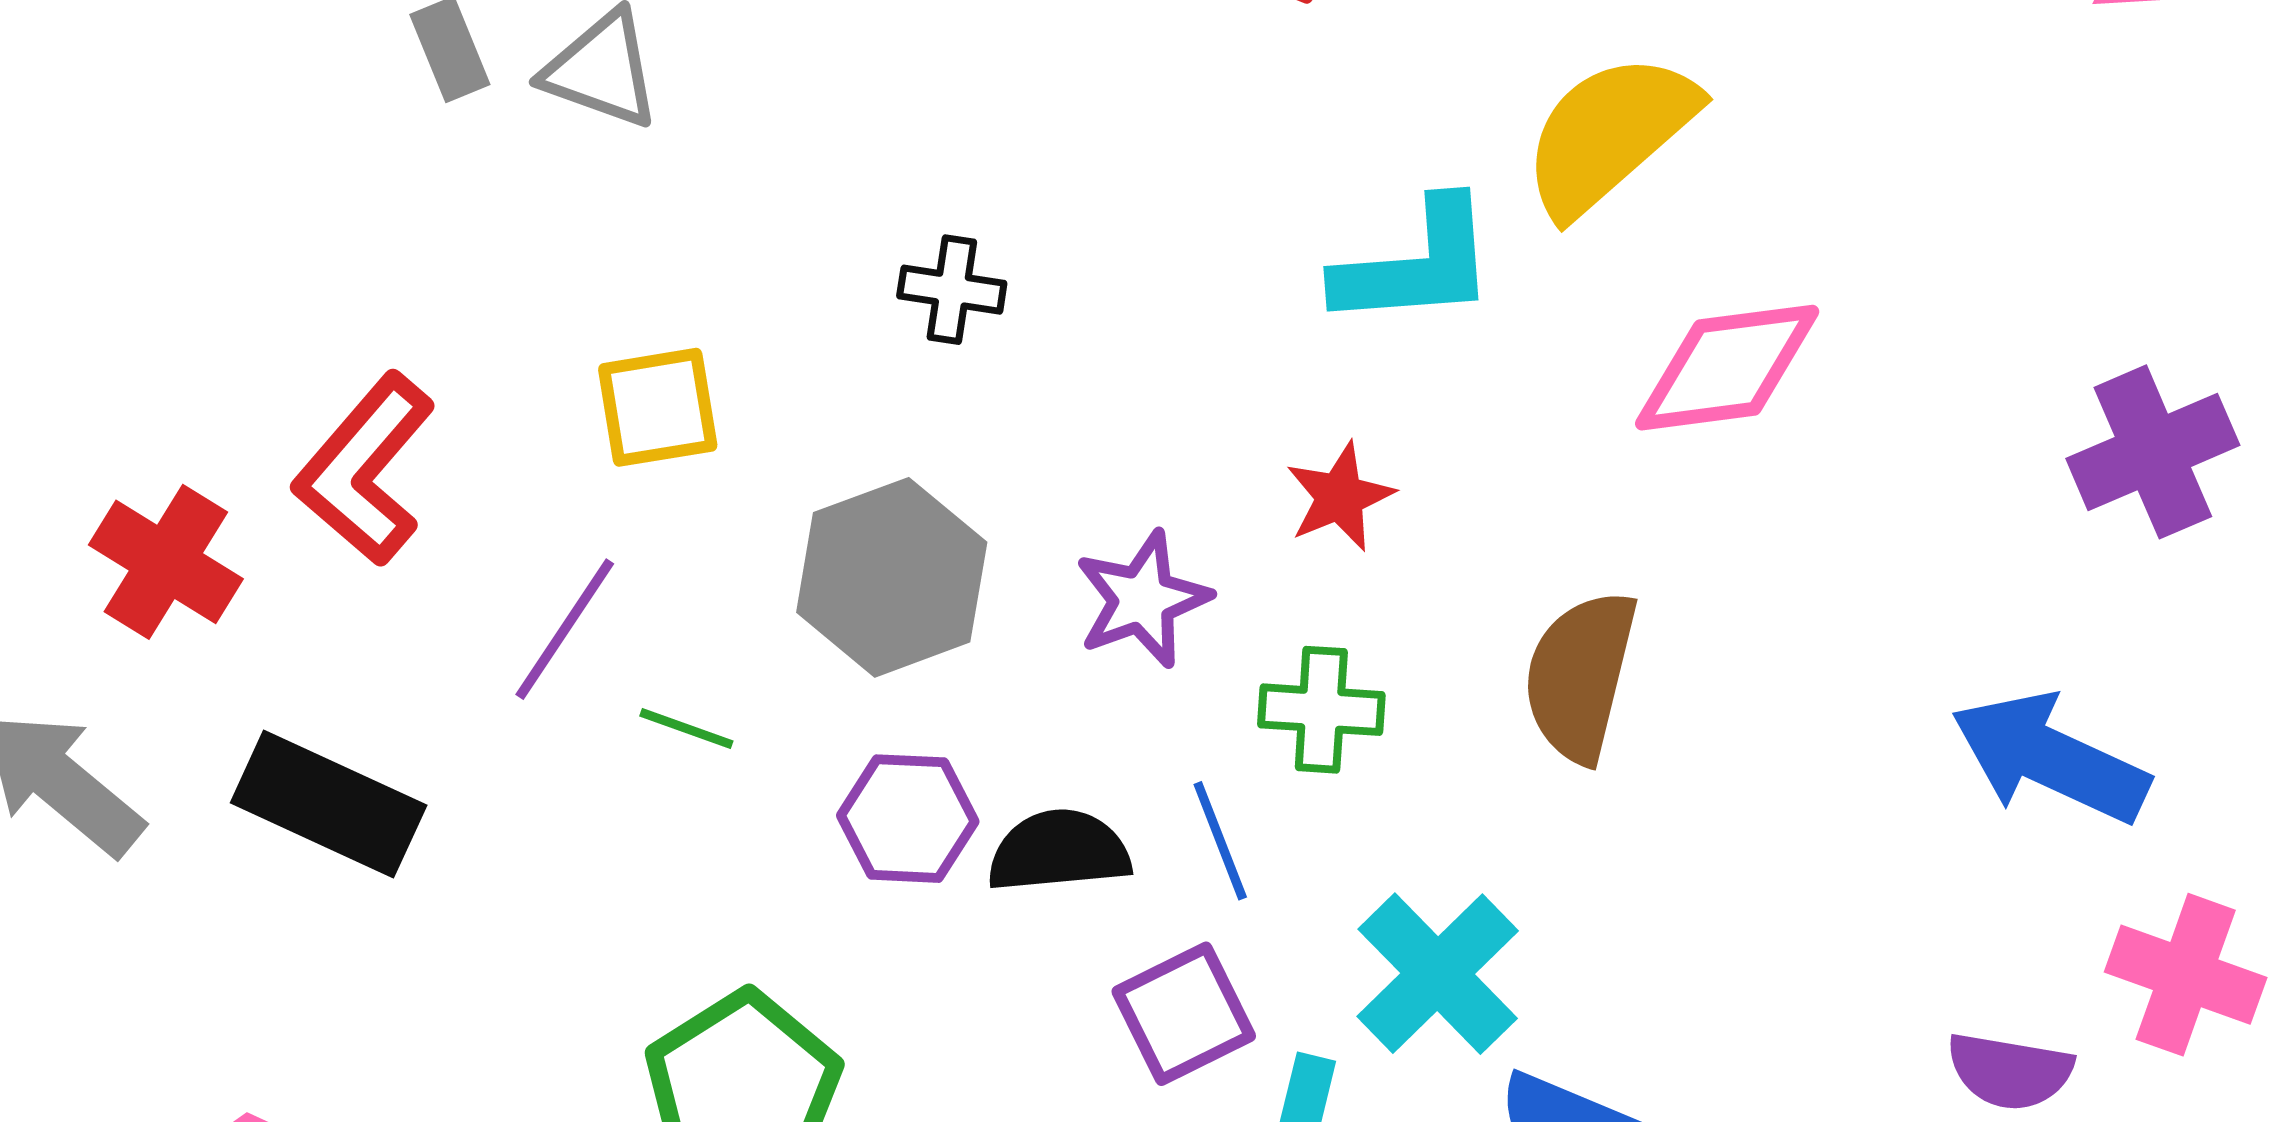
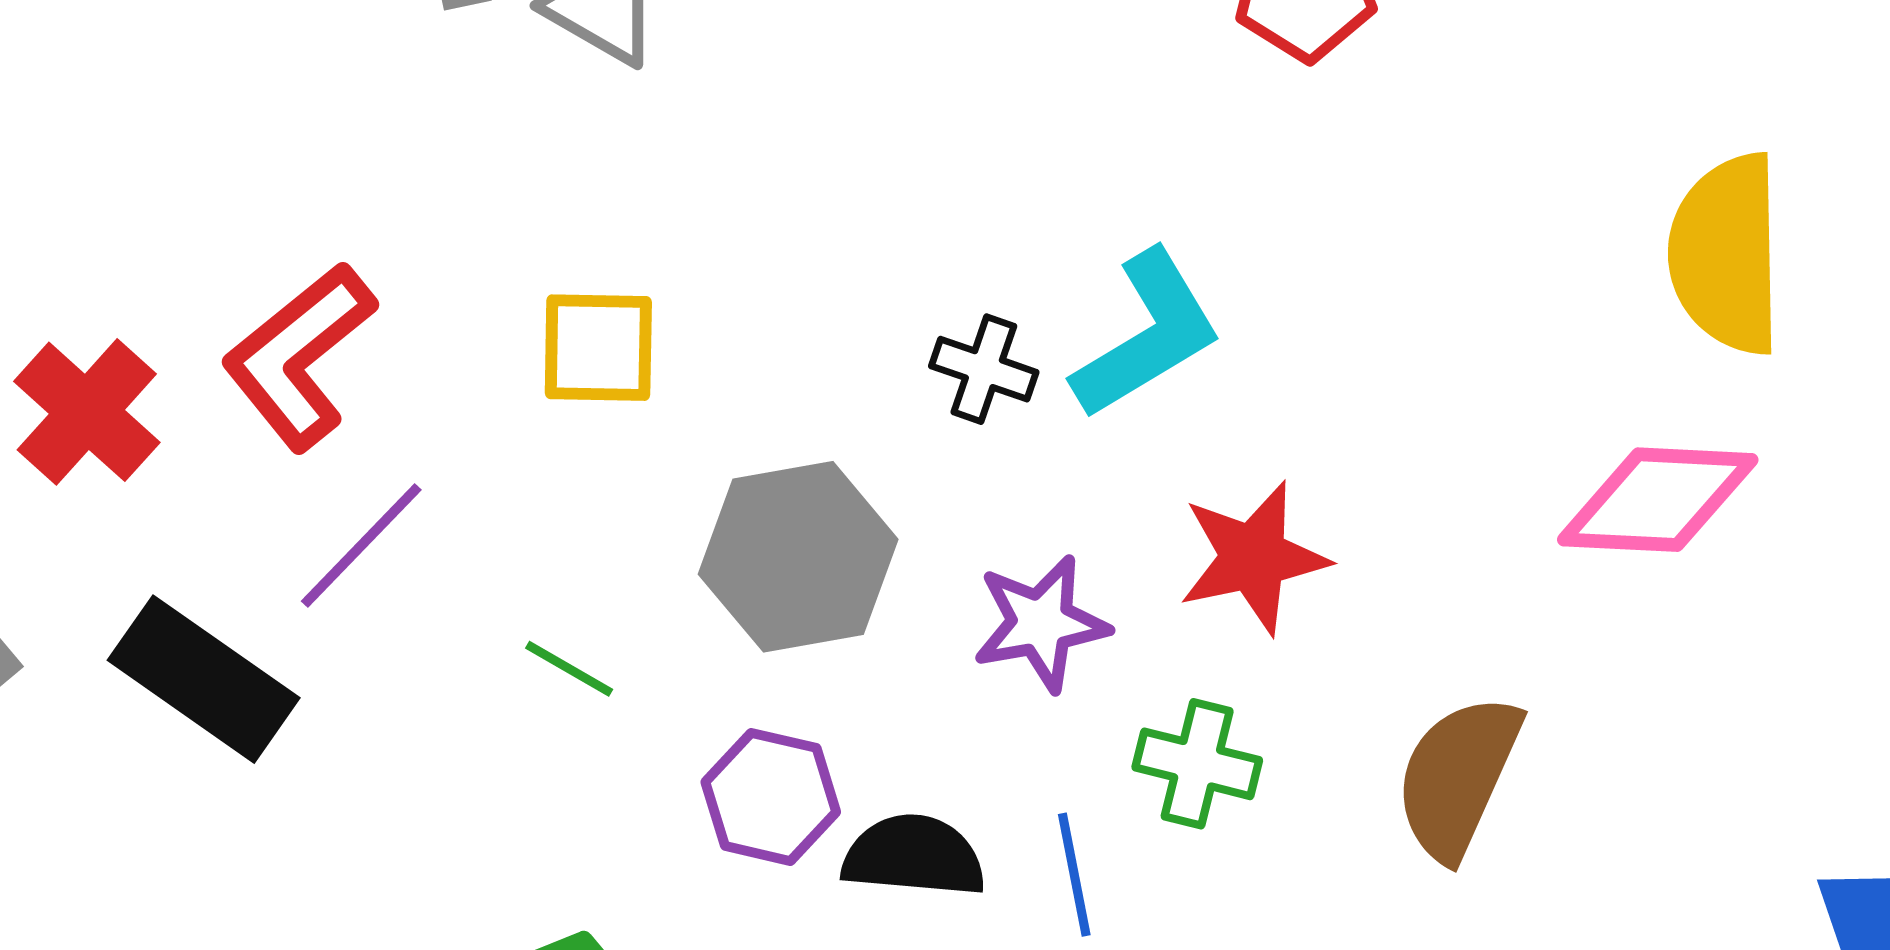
yellow semicircle: (1609, 134) -> (1726, 254), moved, turned -60
cyan L-shape: (1416, 264) -> (1147, 335), moved, turned -37
black cross: (952, 290) -> (984, 369), moved
red star: (1340, 497) -> (1253, 558), size x1.4
purple line: (565, 629) -> (361, 545), moved

